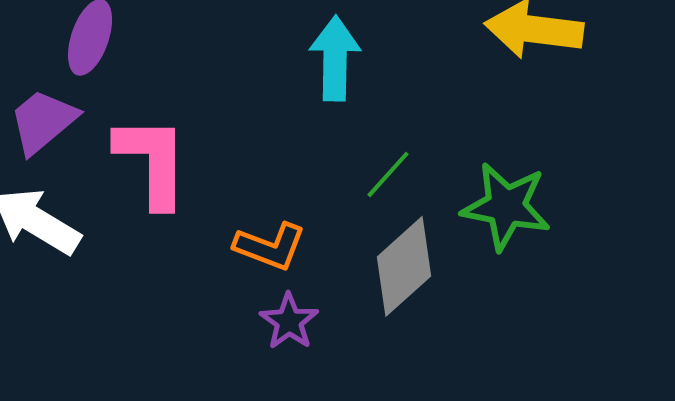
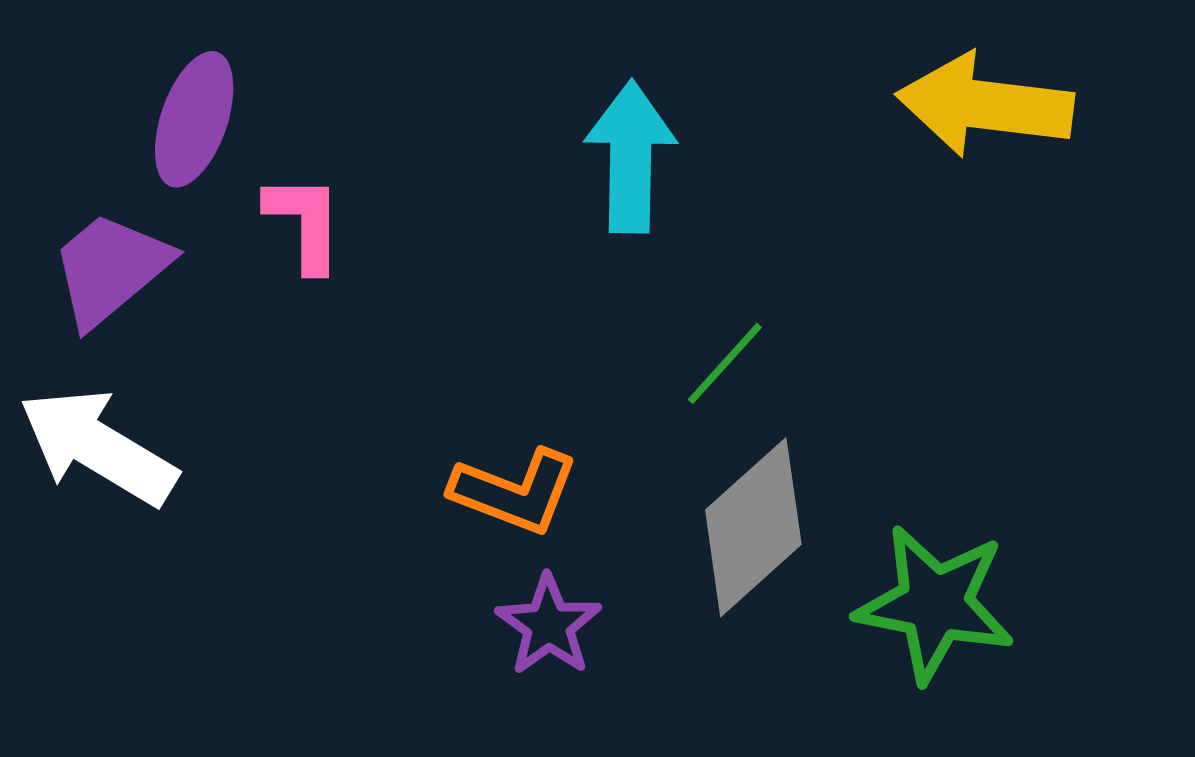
pink L-shape: (152, 161) -> (305, 223), moved, size x0.6
green star: (506, 206) -> (935, 604), moved

